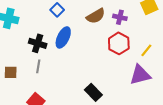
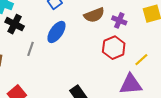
black cross: (38, 43) -> (15, 24), moved
gray line: (38, 66) -> (30, 49), moved

